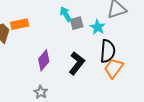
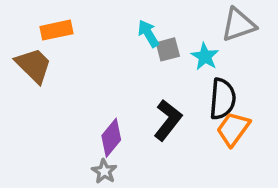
orange rectangle: (20, 24) -> (57, 30), moved
purple diamond: (44, 60) -> (111, 138), moved

